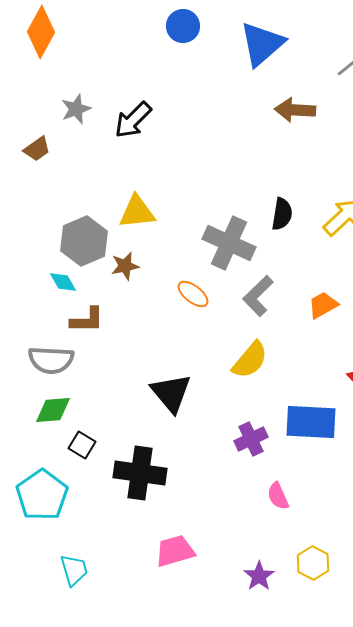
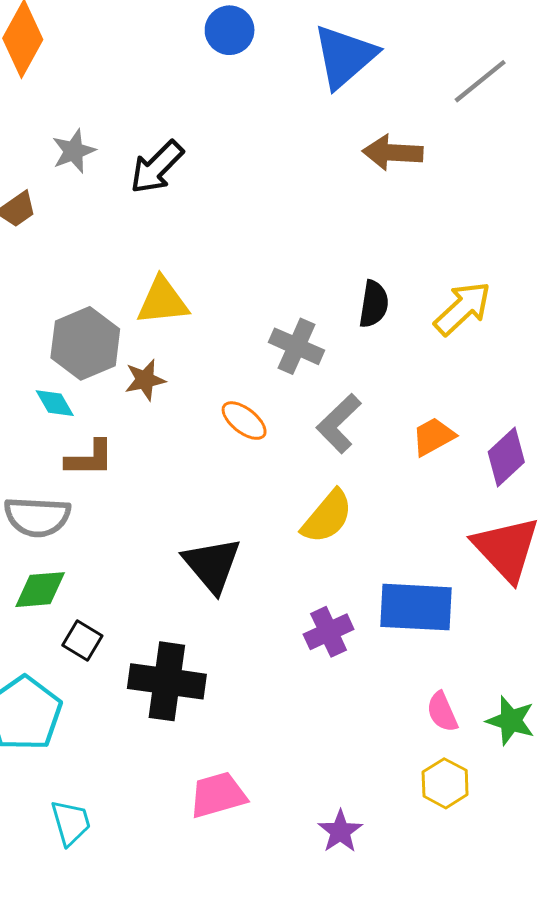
gray cross: (229, 243) -> (297, 346), size x0.7
pink semicircle: (278, 496) -> (442, 712), moved
yellow hexagon: (313, 563) -> (445, 783), moved

